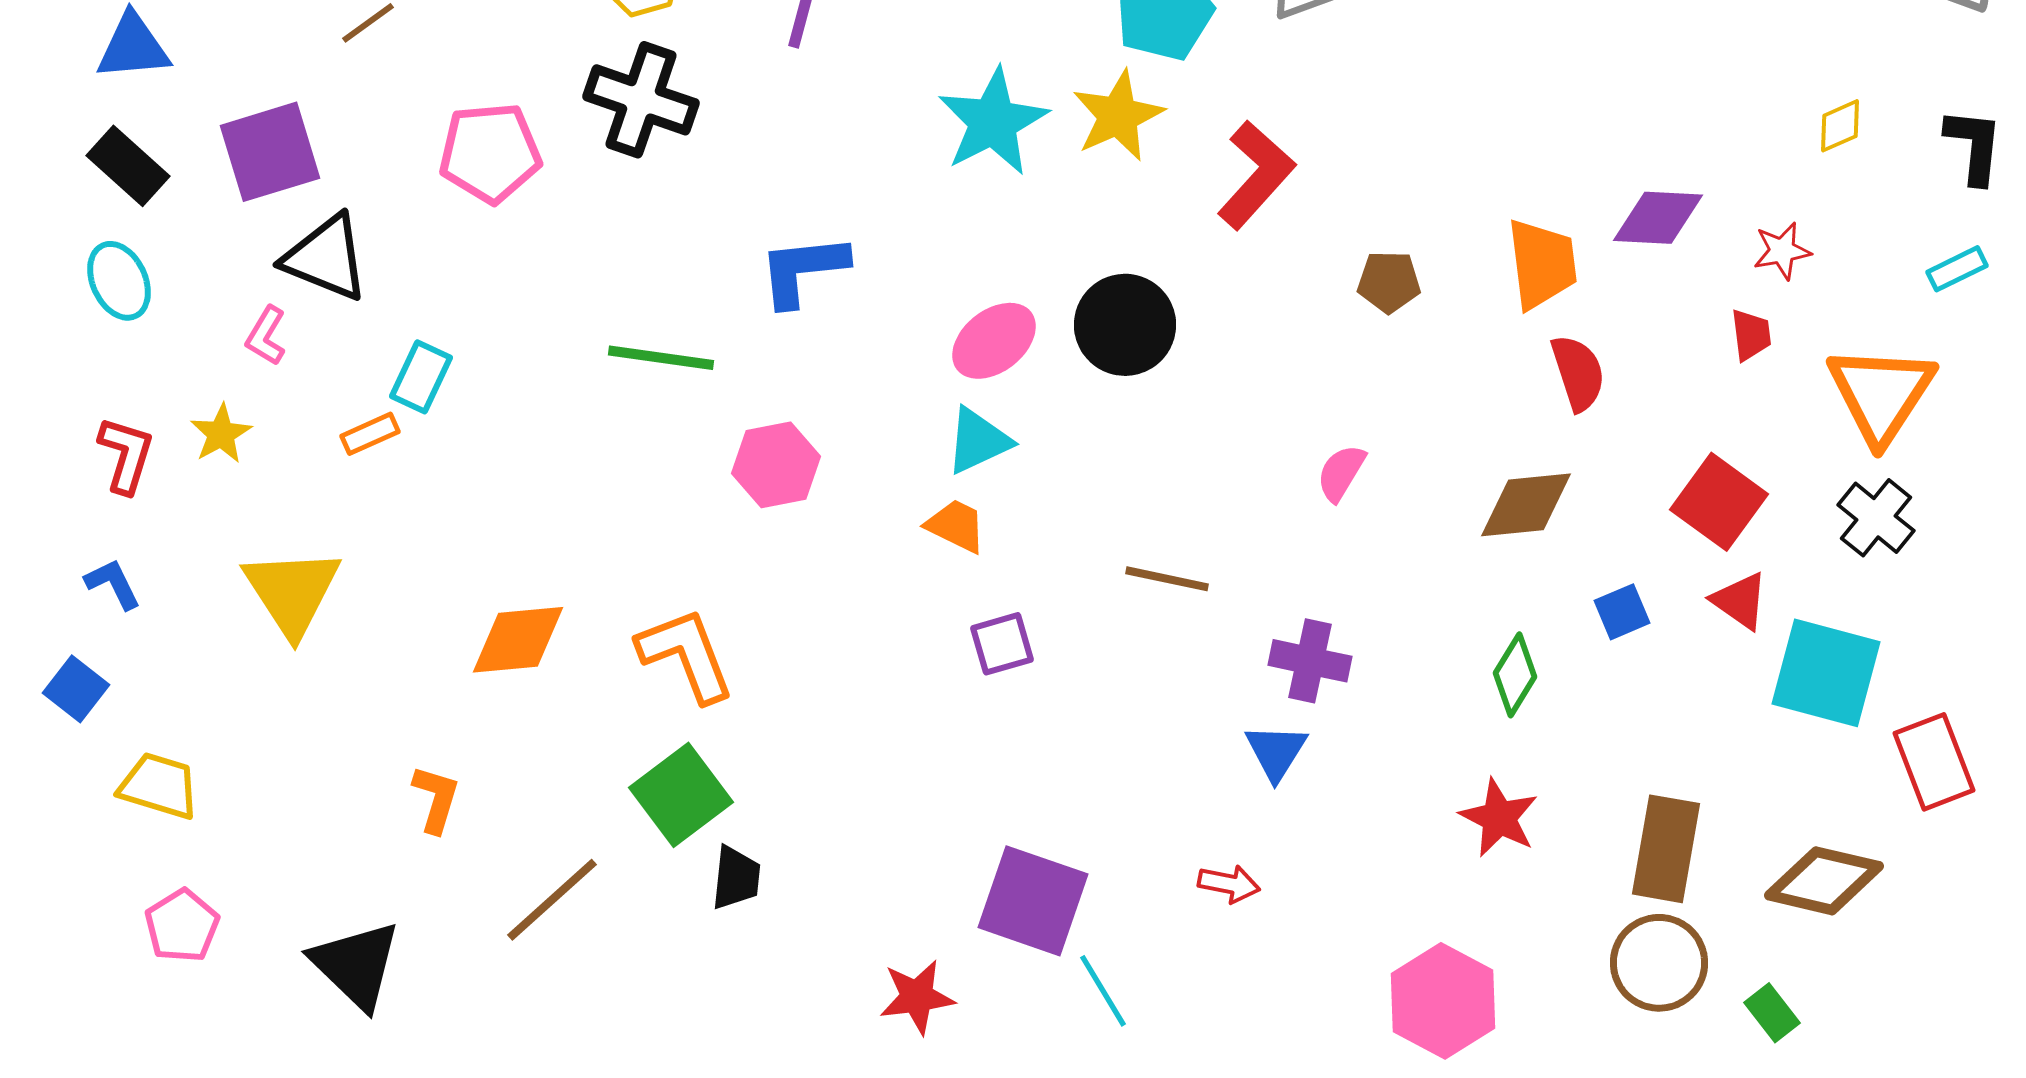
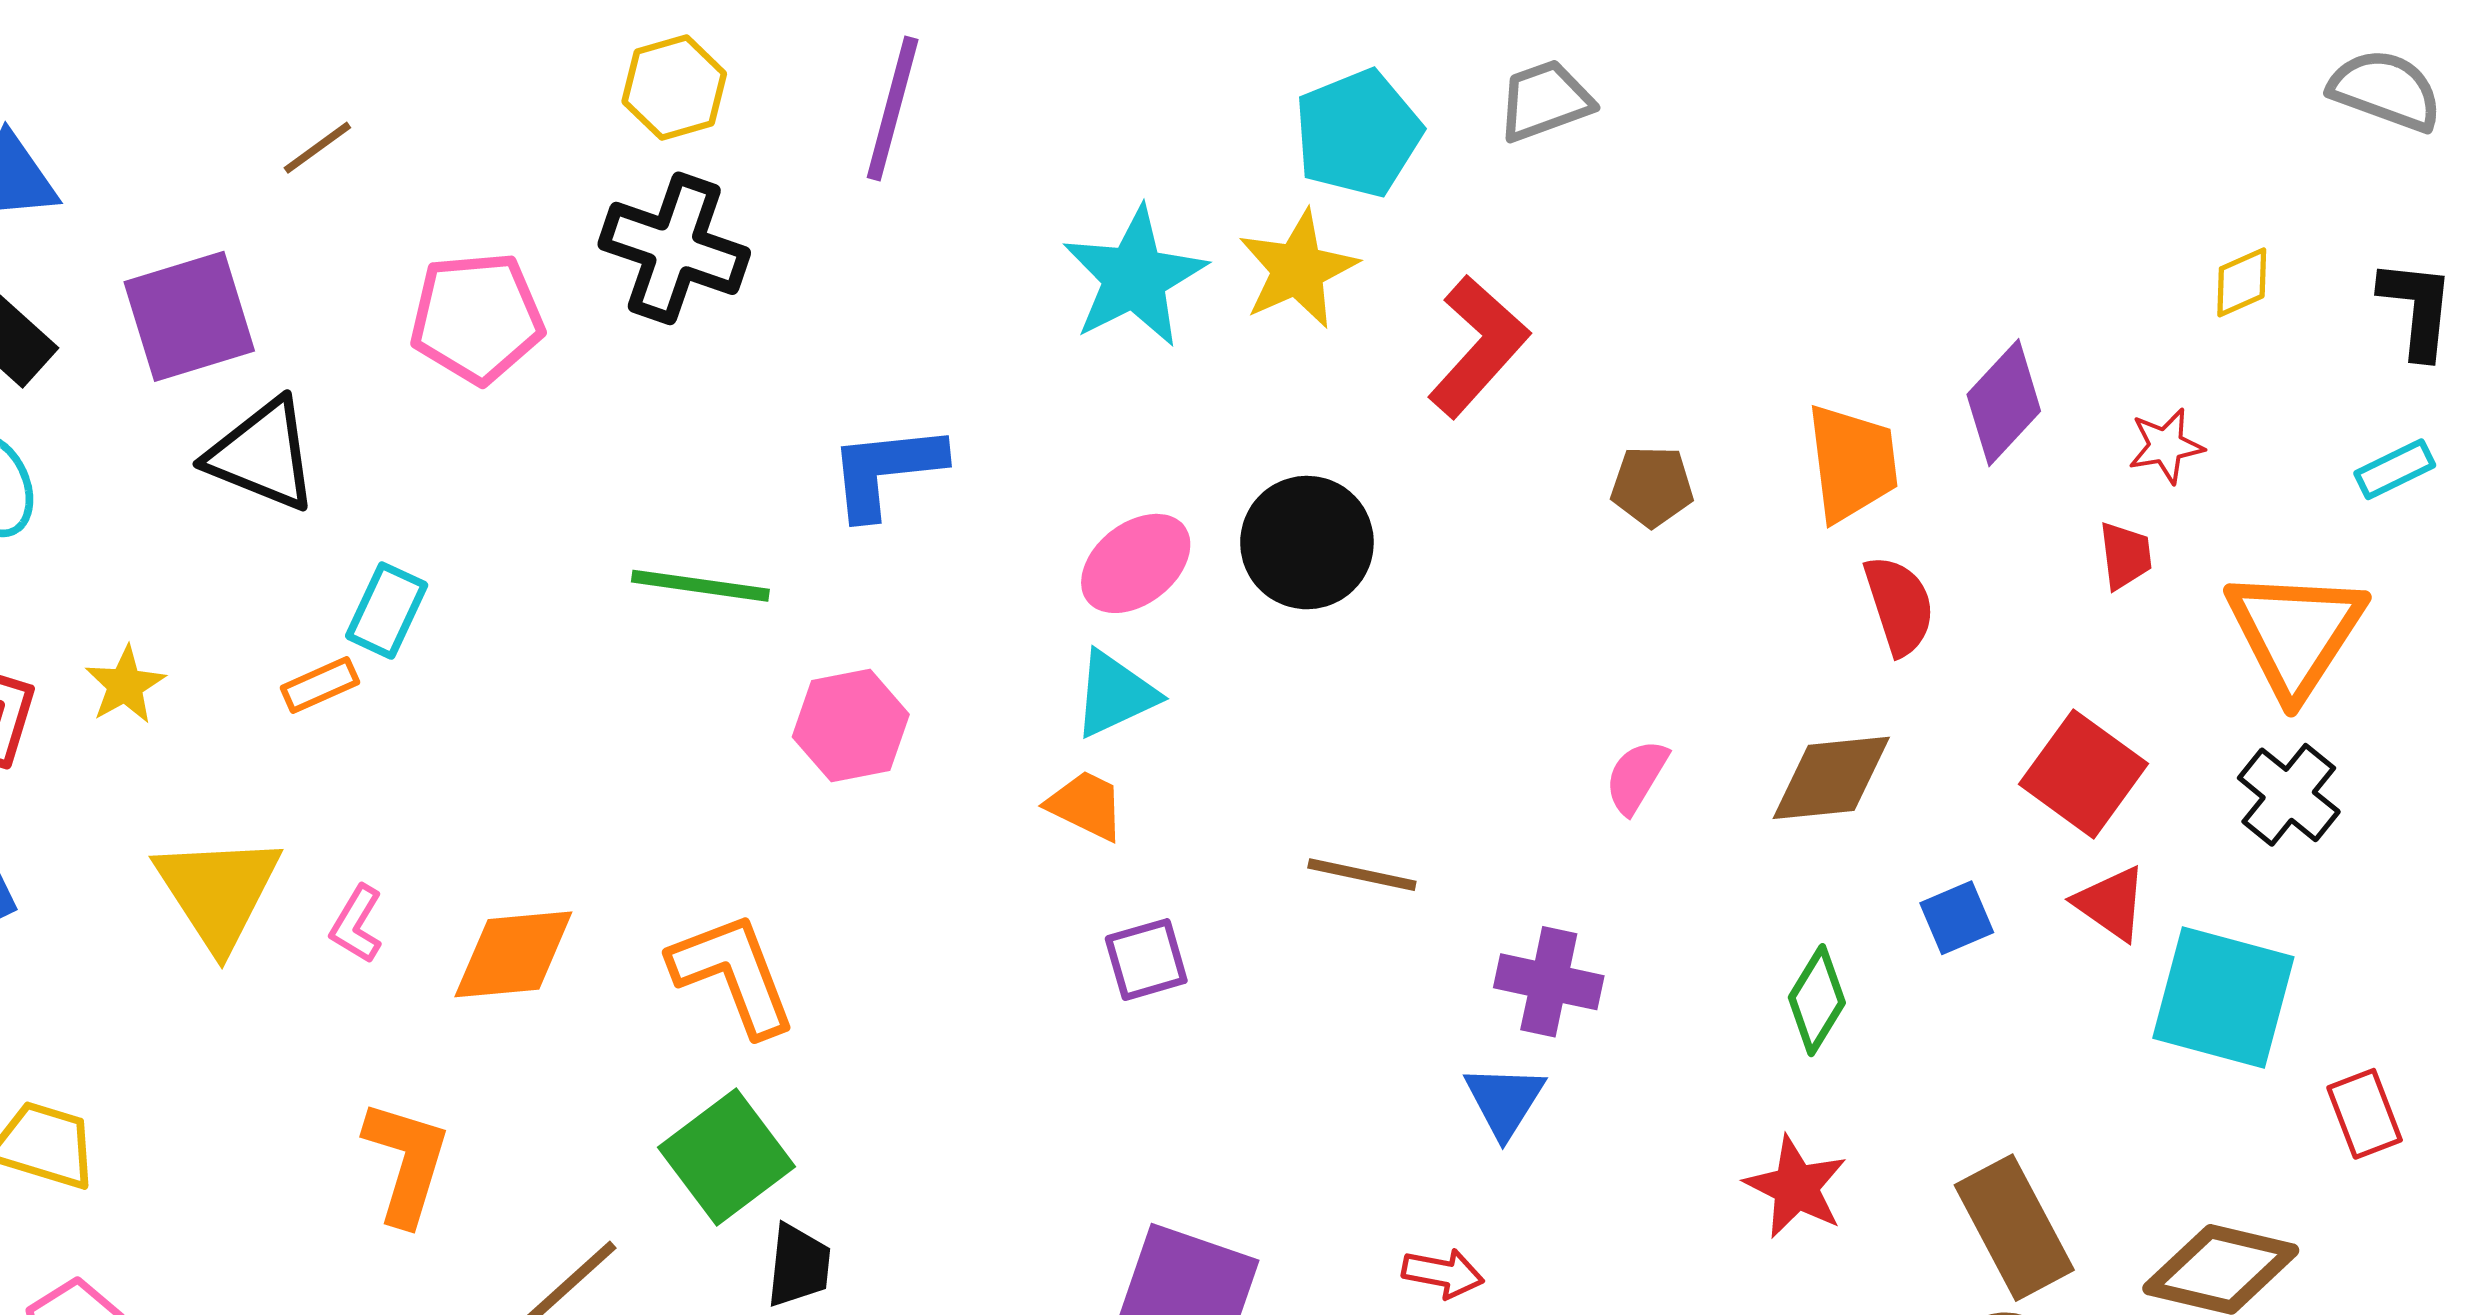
purple diamond: (1658, 218) -> (2004, 403), turned -50
pink L-shape: (266, 336) -> (357, 924), moved
pink semicircle: (1341, 473) -> (1636, 777), moved
red rectangle: (1934, 762) -> (2365, 1114), size x0.7
orange L-shape: (436, 799) -> (406, 1162), size x1.4
brown rectangle: (1666, 849) -> (2014, 1228), turned -38

